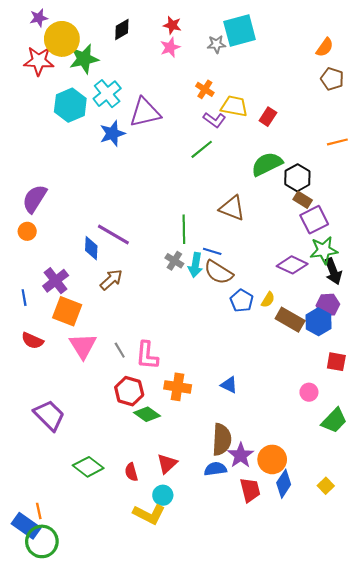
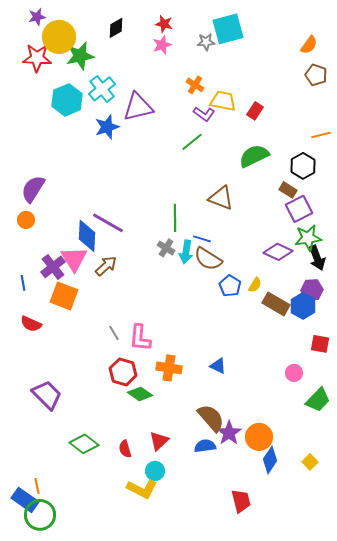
black hexagon: (297, 178) -> (303, 166), moved
blue diamond: (91, 248) -> (87, 236), size x1.4
pink triangle: (83, 346) -> (74, 259), moved
brown semicircle: (222, 439) -> (211, 418), turned -44
red trapezoid: (250, 490) -> (241, 501), moved

